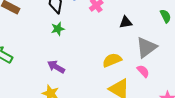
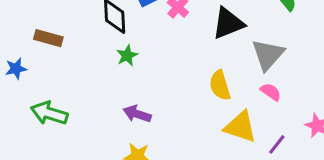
black triangle: (126, 22) -> (228, 23), size x1.6
yellow semicircle: (112, 60) -> (220, 85), turned -72

